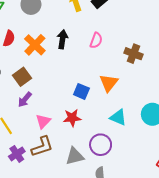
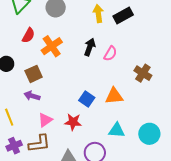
black arrow: (62, 39) -> (90, 47), moved
orange triangle: (109, 83) -> (114, 96), turned 36
purple arrow: (25, 99) -> (32, 96), turned 56
cyan triangle: (118, 117) -> (117, 130), turned -30

